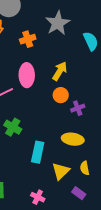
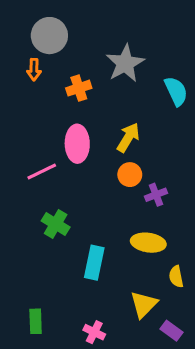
yellow semicircle: (85, 168) -> (176, 277), moved
yellow triangle: (61, 171) -> (144, 304), moved
purple rectangle: (79, 193) -> (171, 331), moved

